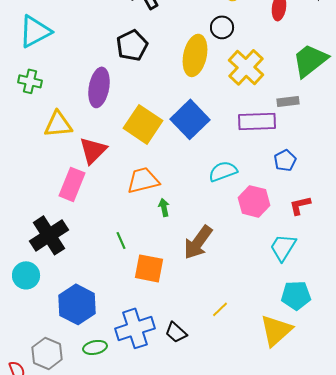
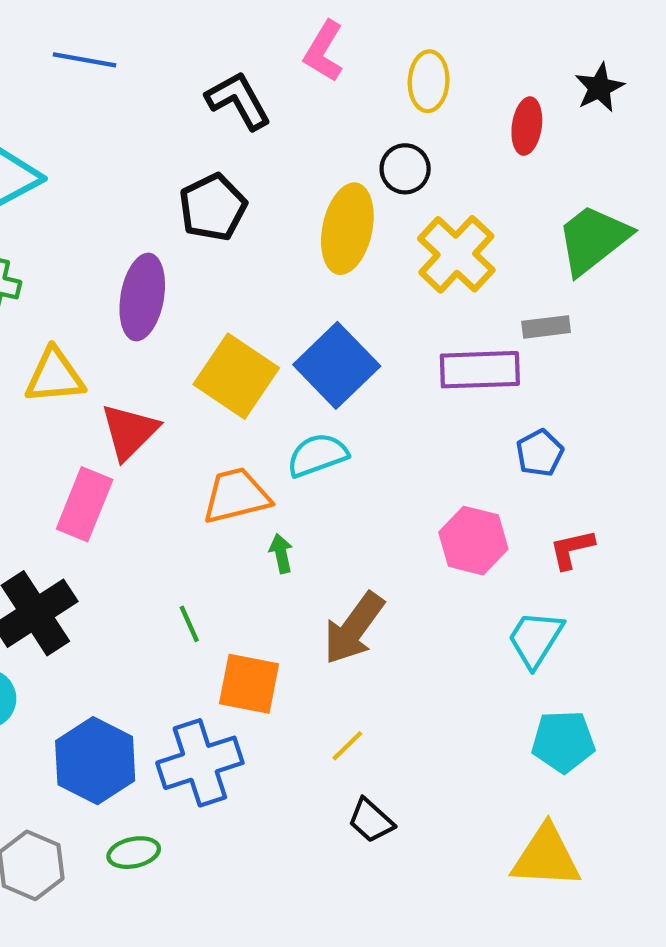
cyan semicircle: (223, 171) -> (317, 455), moved
yellow line: (220, 309) -> (347, 746), moved
blue cross: (135, 328) -> (200, 763), moved
yellow triangle: (276, 330) -> (546, 857), moved, turned 45
black trapezoid: (176, 332) -> (371, 821), moved

